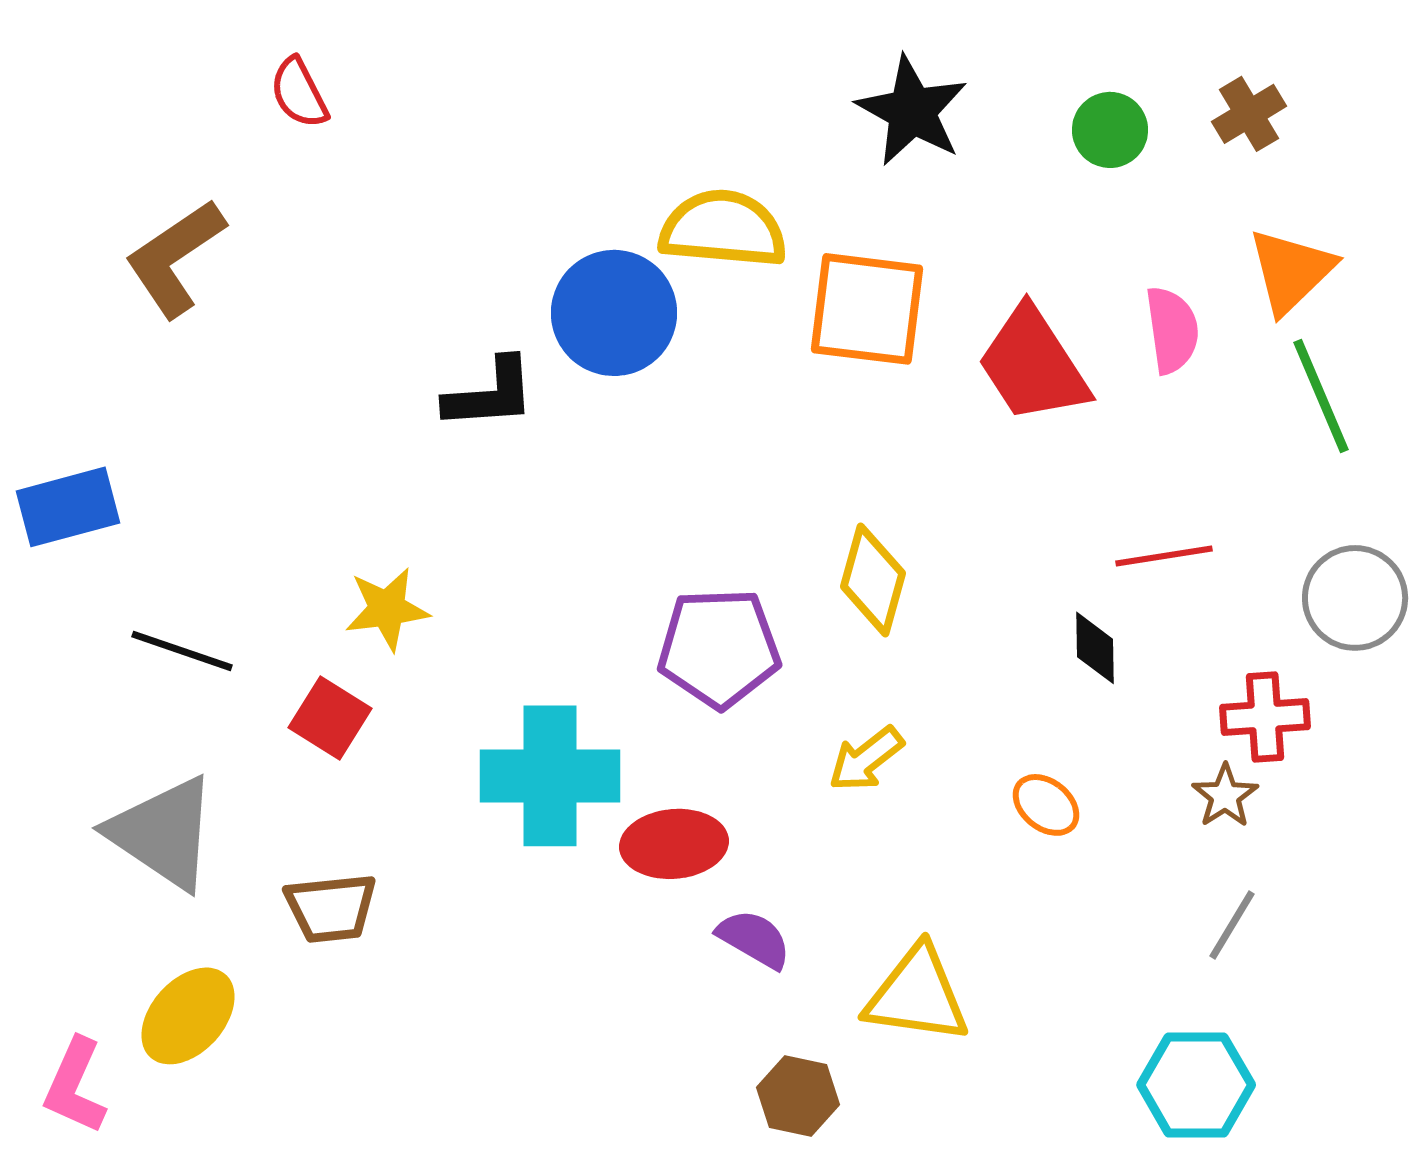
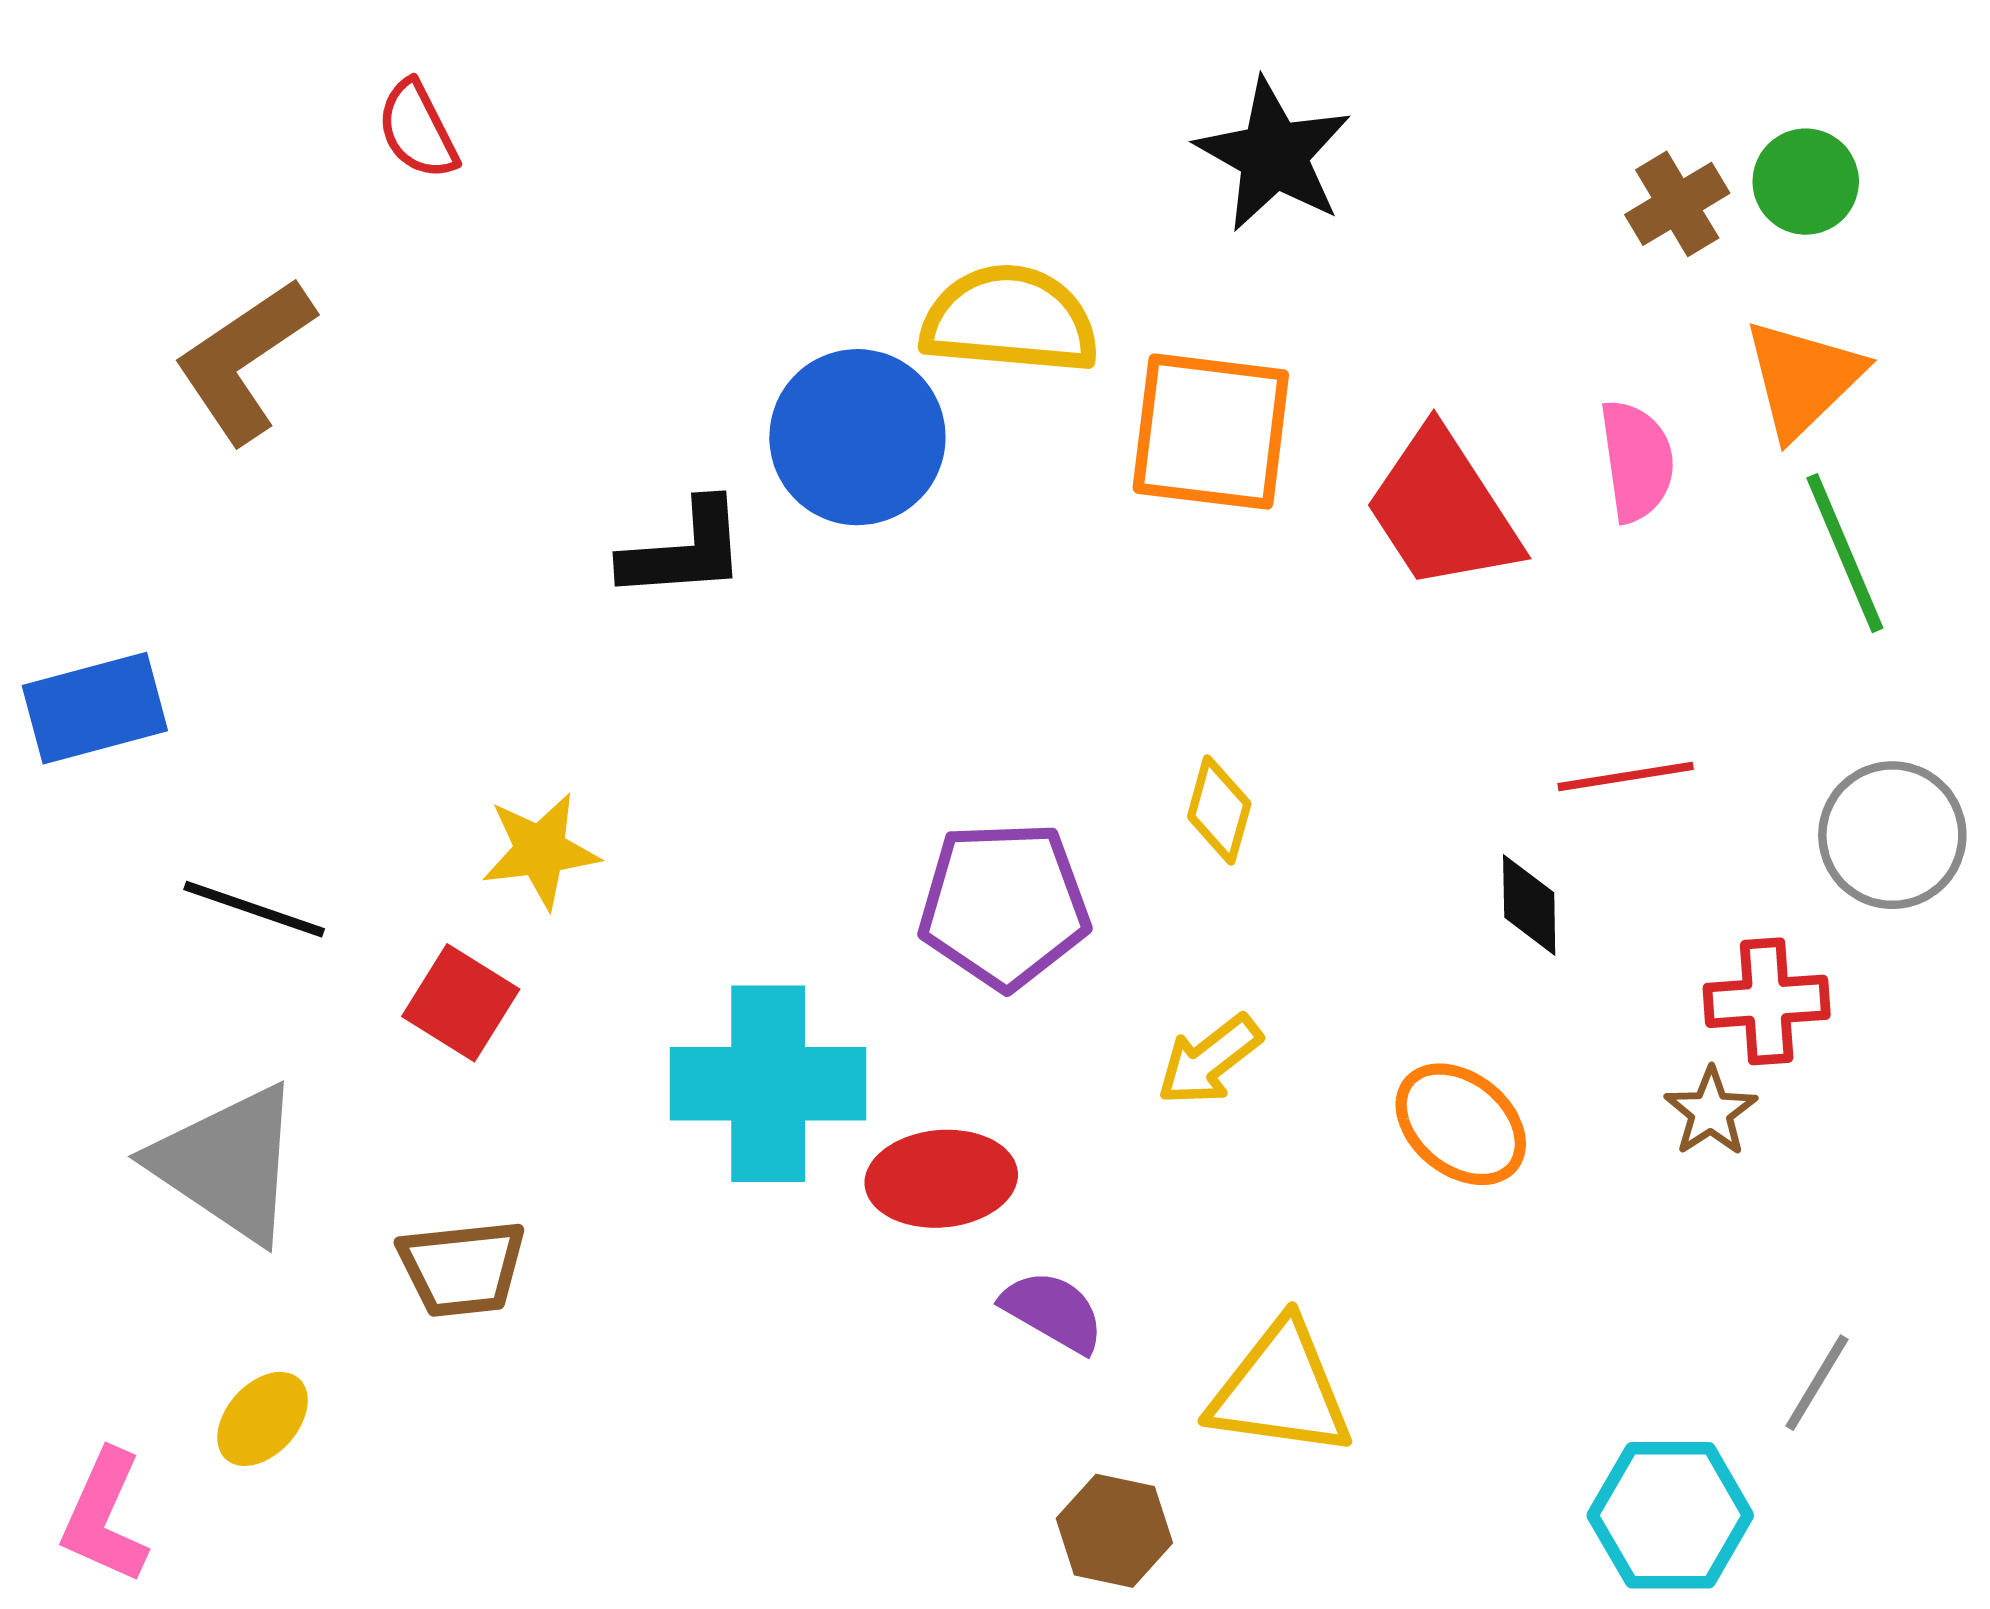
brown cross: (1249, 114) -> (1677, 204), moved
green circle: (1110, 130) -> (1806, 182), moved
yellow diamond: (873, 580) -> (1219, 810), size x0.7
orange ellipse: (1046, 805) -> (1461, 1124), size x1.4
gray line: (1232, 925) -> (1817, 1383), moved
yellow ellipse: (188, 1016) -> (262, 1419), size x0.7

